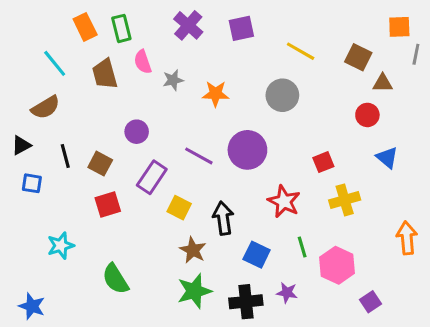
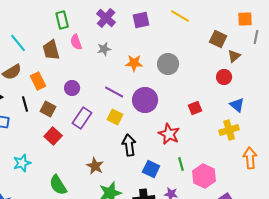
orange rectangle: (85, 27) -> (38, 81), moved
yellow line: (301, 51) -> (180, 16), moved
gray star: (173, 80) -> (104, 49), moved
brown triangle: (383, 83) -> (234, 56), turned -40
orange star: (216, 94) -> (134, 63), moved
purple line: (199, 156) -> (114, 92), moved
yellow cross: (345, 200) -> (229, 130), moved
red square: (108, 205) -> (53, 136), turned -30
yellow square: (179, 208) -> (115, 117), moved
brown star: (193, 250) -> (95, 166), moved

